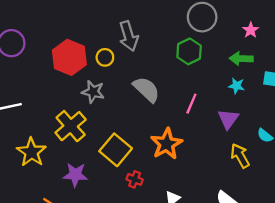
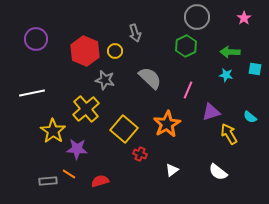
pink star: (251, 30) -> (244, 18), moved
gray arrow: (129, 36) -> (135, 33), size x0.7
purple triangle: (228, 119) -> (211, 112), moved, turned 36
purple star: (75, 175) -> (77, 149), moved

